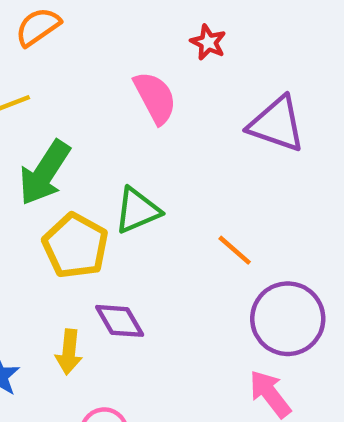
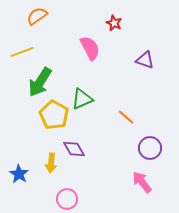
purple triangle: (277, 124) -> (145, 60), size x0.7
purple circle: (288, 319) -> (150, 148), size x0.7

